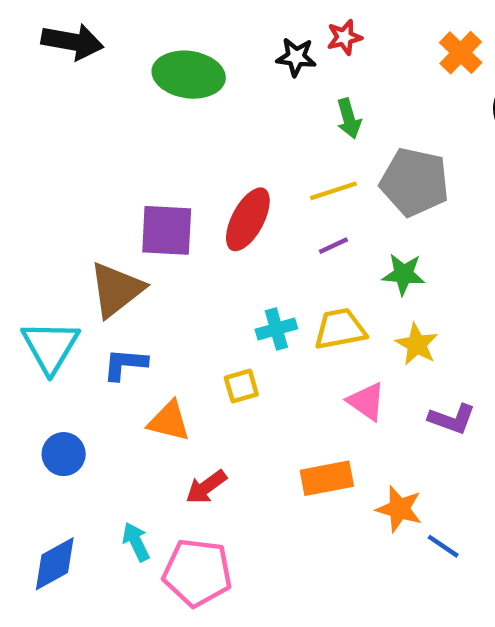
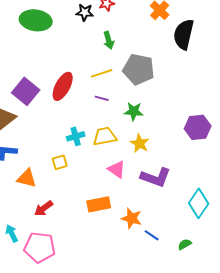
purple square: (167, 230) -> (26, 91), turned 36
purple line: (333, 246) -> (102, 98), turned 40
purple L-shape: (452, 419) -> (156, 177), size x1.4

